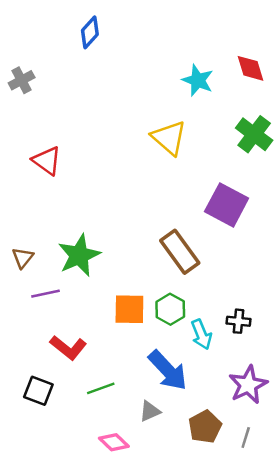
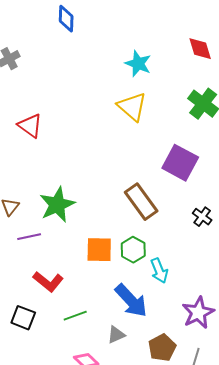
blue diamond: (90, 32) -> (66, 19), turned -40
cyan star: (198, 80) -> (138, 64), moved
black cross: (239, 321) -> (202, 217), moved, turned 30

